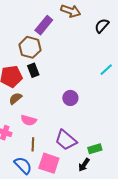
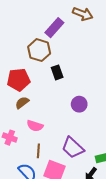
black rectangle: (33, 70) -> (57, 72), moved

